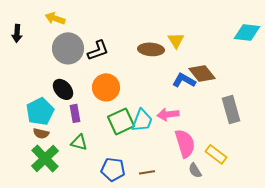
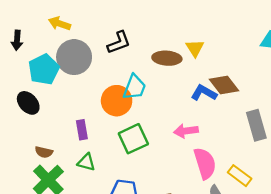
black L-shape: (98, 50) -> (119, 43), moved
black ellipse: (63, 89) -> (28, 103), moved
cyan pentagon: (40, 111) -> (44, 69), moved
cyan trapezoid: (142, 120) -> (134, 87), moved

